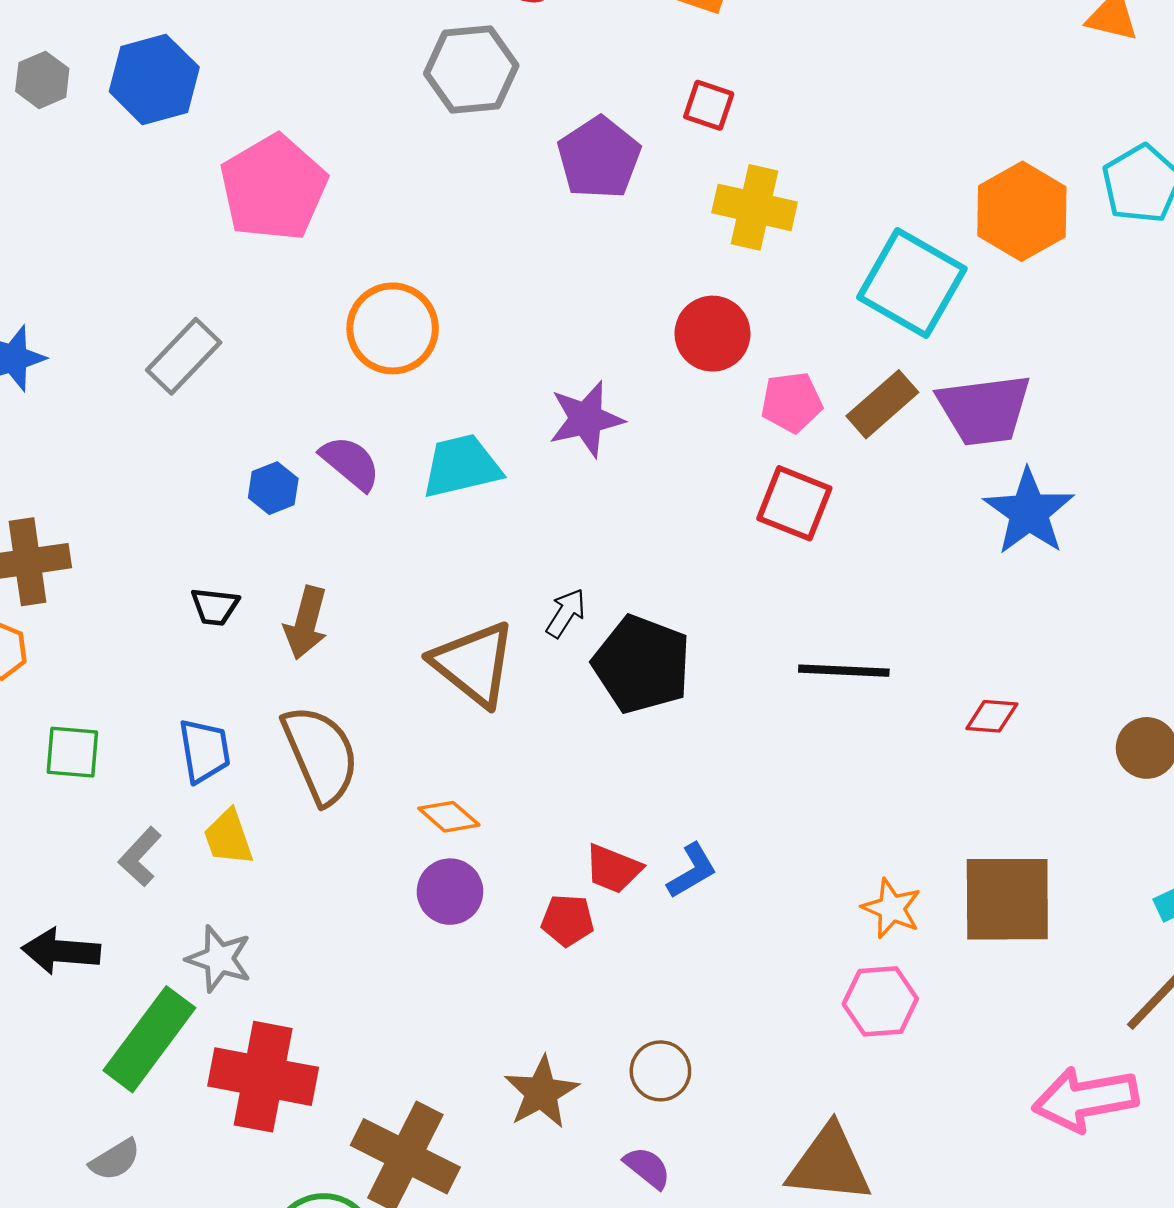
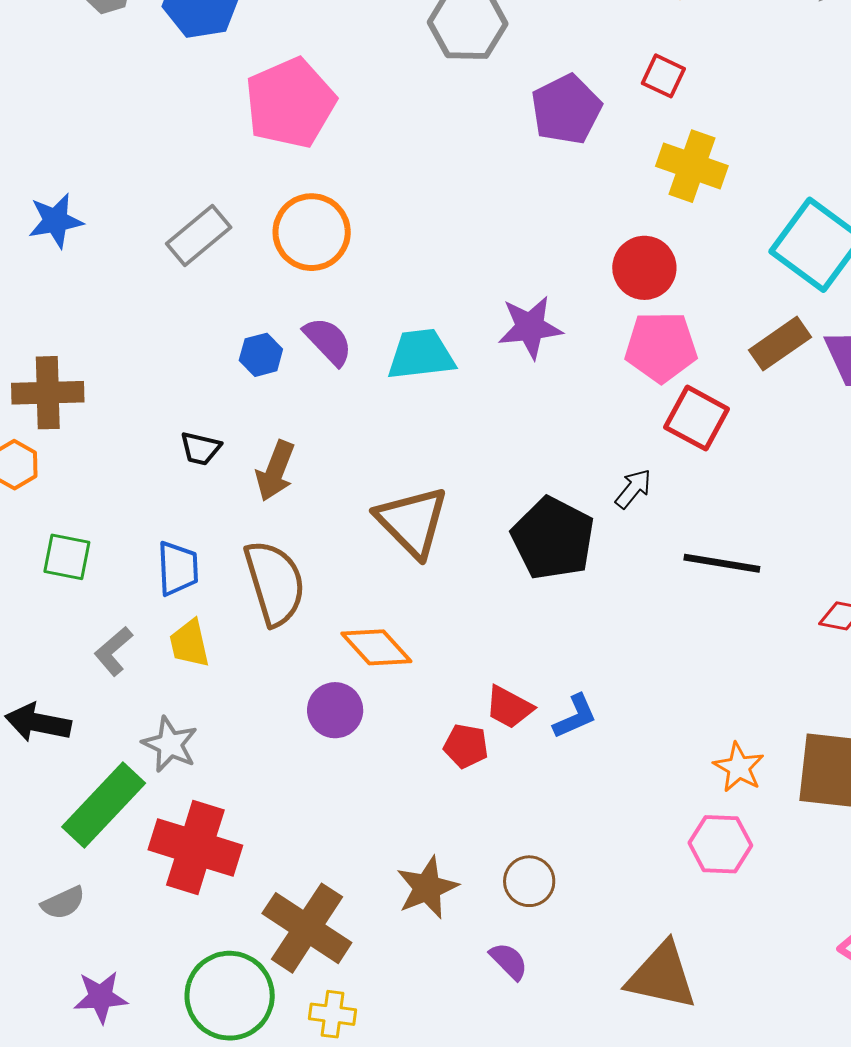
orange circle: (393, 328) -> (312, 232), moved
pink pentagon: (792, 402) -> (661, 347), moved, size x1.4
black arrow: (566, 613) -> (633, 489), moved
orange diamond: (449, 817) -> (376, 647), size x1.4
purple circle: (450, 892) -> (335, 710), moved

